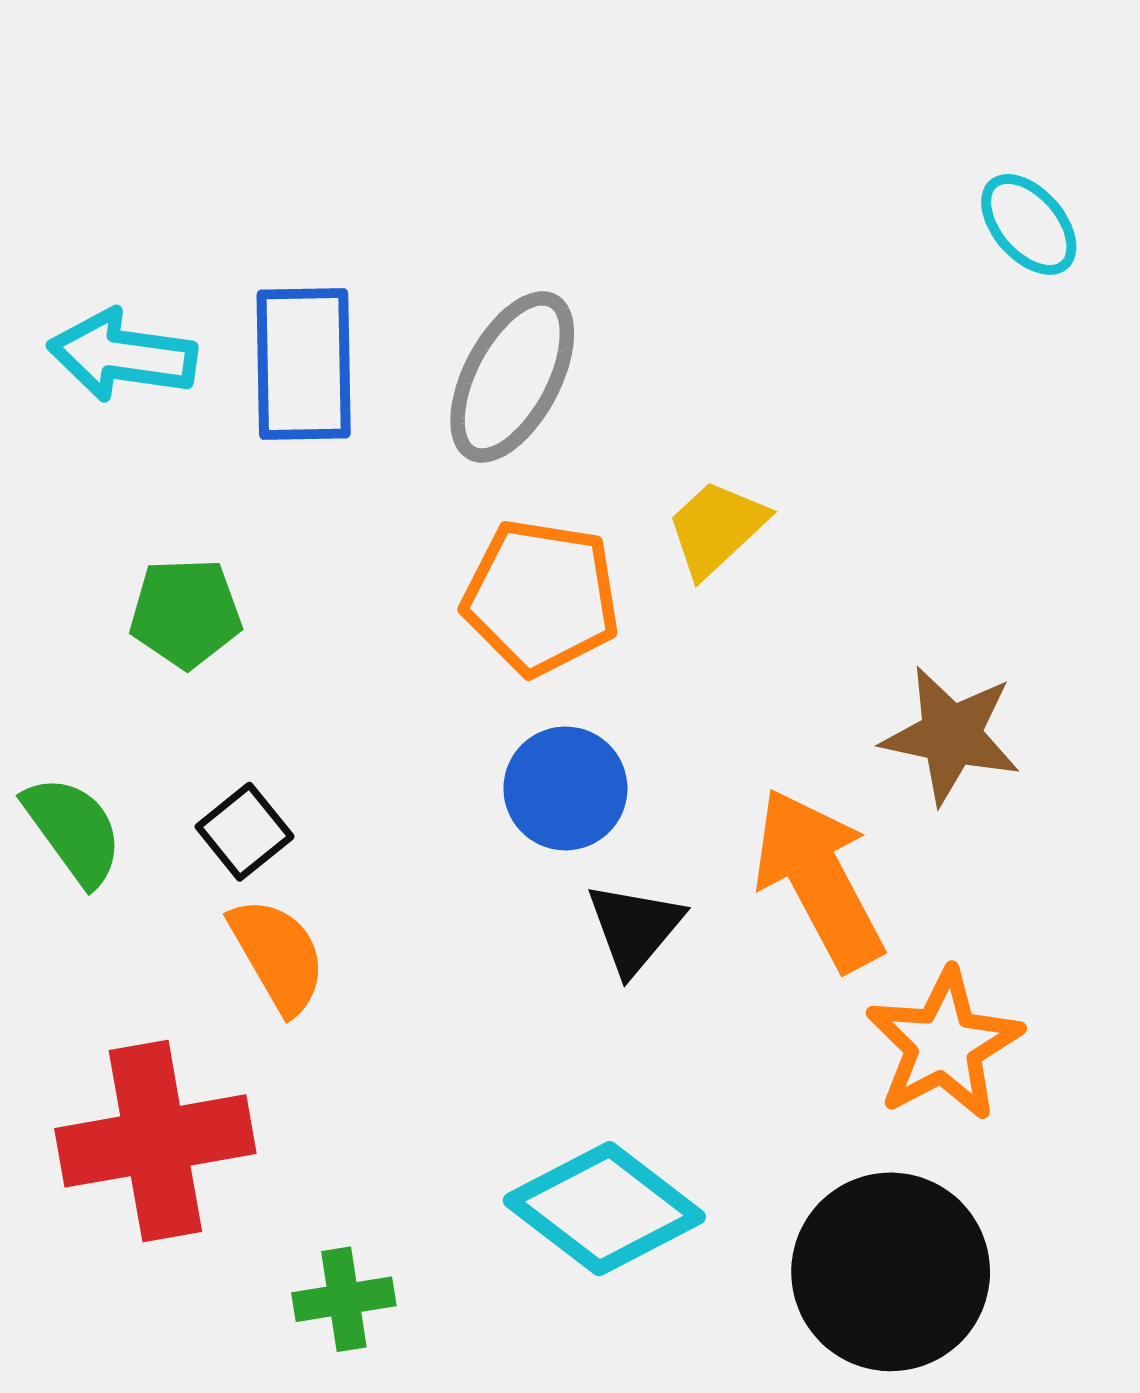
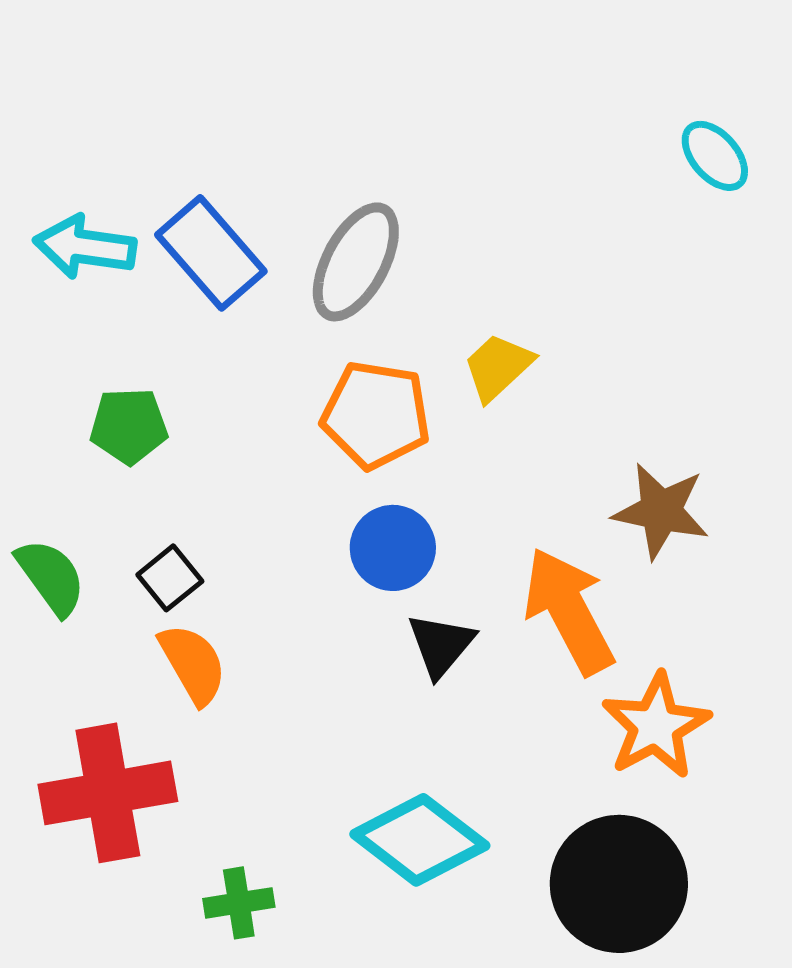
blue rectangle: (304, 364) -> (211, 253), turned -40

